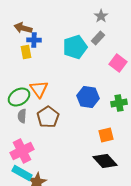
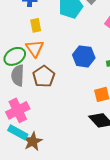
yellow rectangle: (26, 52) -> (36, 25), moved
gray semicircle: (22, 116) -> (18, 75), size x1.5

